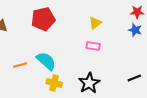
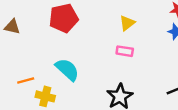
orange line: (20, 65) -> (26, 81), moved
yellow cross: (54, 83) -> (45, 96), moved

